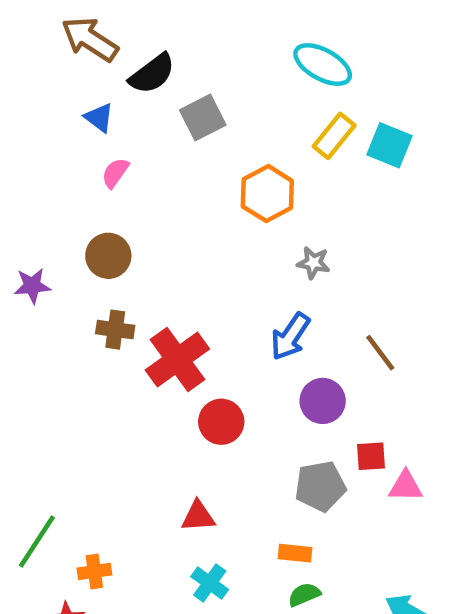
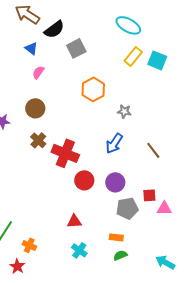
orange hexagon: (267, 194) -> (93, 89), moved
brown cross: (115, 330) -> (38, 140), turned 35
red cross: (177, 359) -> (65, 153), turned -32
purple circle: (323, 401) -> (115, 182), moved
orange cross: (94, 571) -> (29, 245), turned 32

